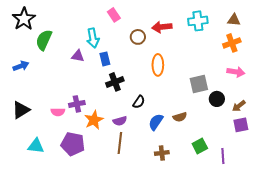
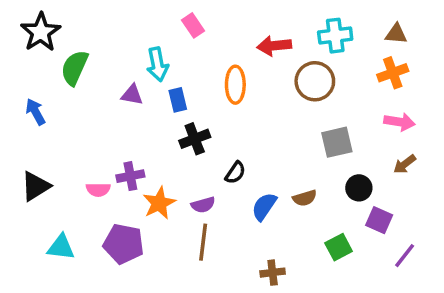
brown circle: (138, 37) -> (315, 81), moved, size x1.5
orange ellipse: (158, 65) -> (235, 85), moved
blue arrow: (21, 66) -> (36, 112), turned -98
black circle: (217, 99) -> (359, 188), moved
brown arrow: (239, 106) -> (405, 164), moved
purple square: (241, 125) -> (379, 220), moved, turned 35
brown cross: (162, 153) -> (273, 273), moved
purple line: (223, 156) -> (405, 256), moved, turned 42

